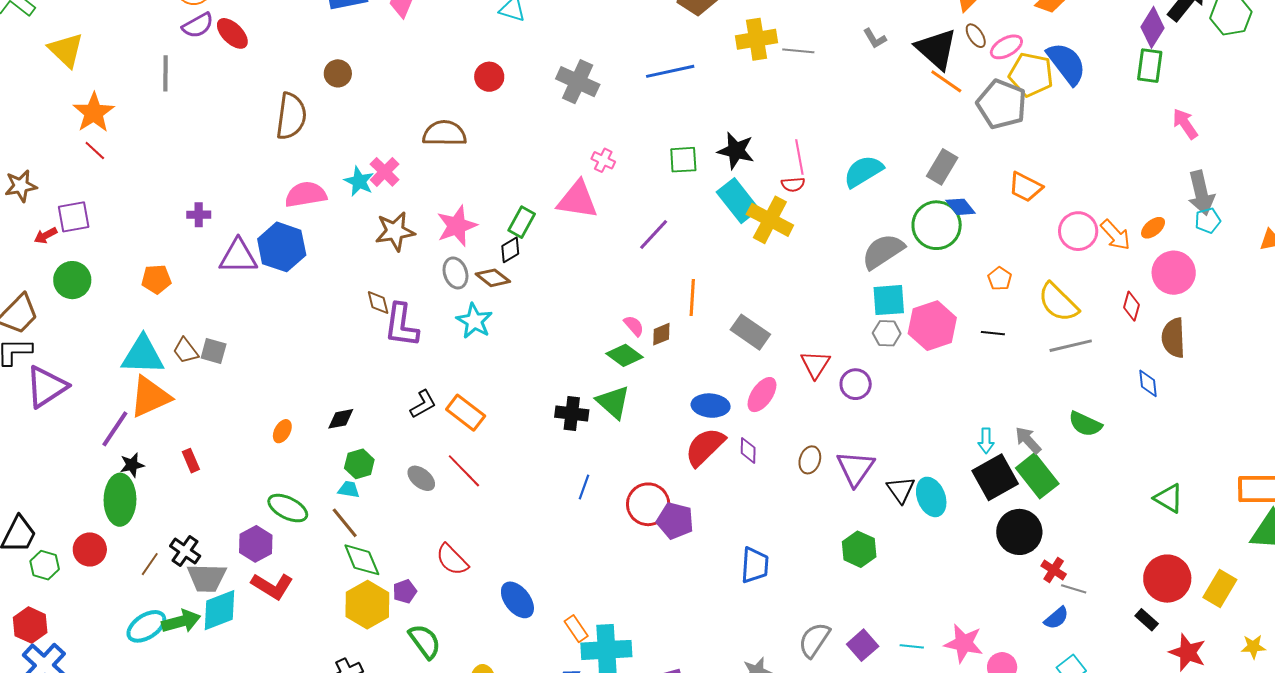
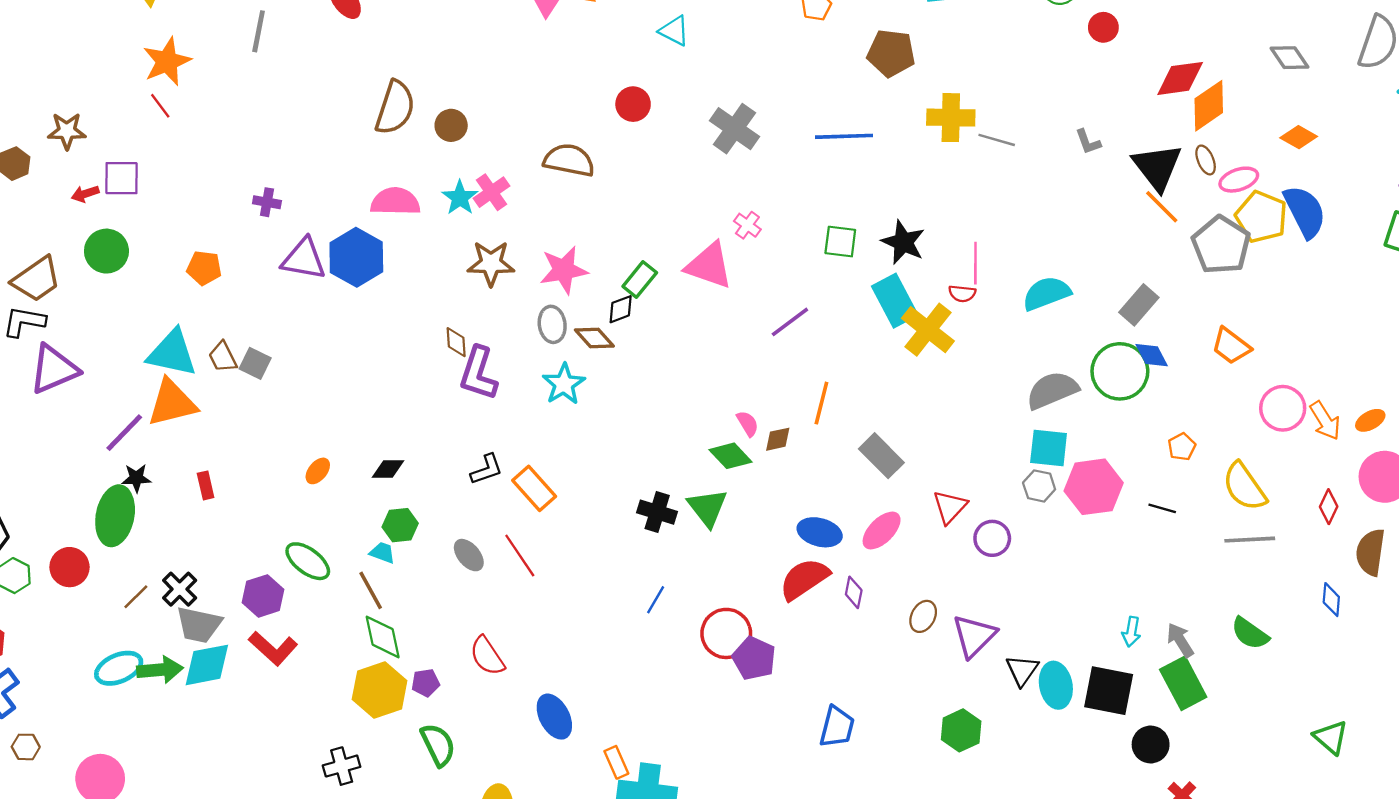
brown circle: (338, 73) -> (451, 125), moved
black square: (995, 477) -> (1109, 691), moved, turned 30
black circle: (1019, 532) -> (1151, 744), size x0.7

